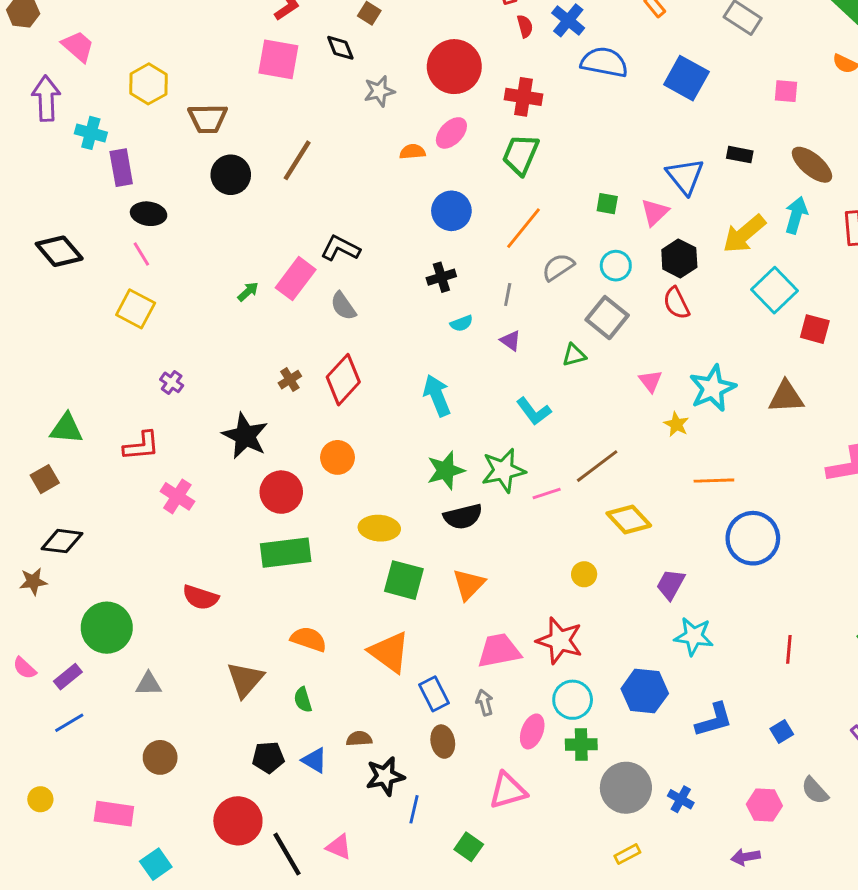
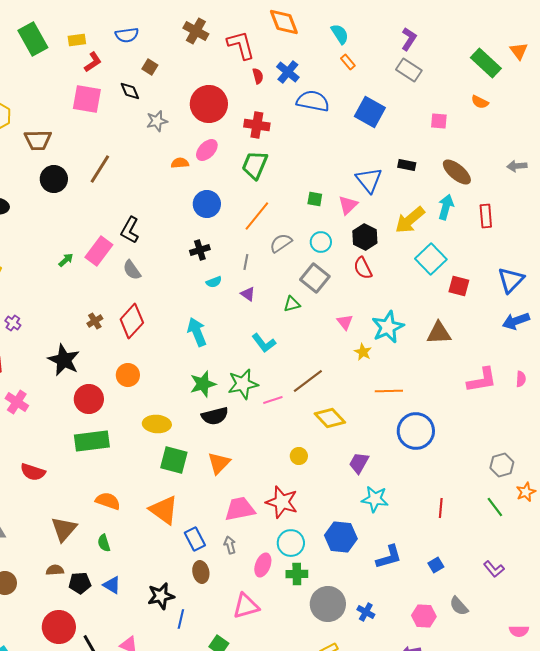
black L-shape: (340, 248) -> (130, 230), turned -88
brown semicircle: (359, 739) -> (55, 570), moved

